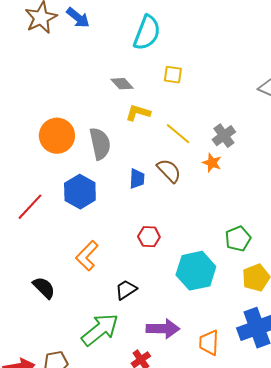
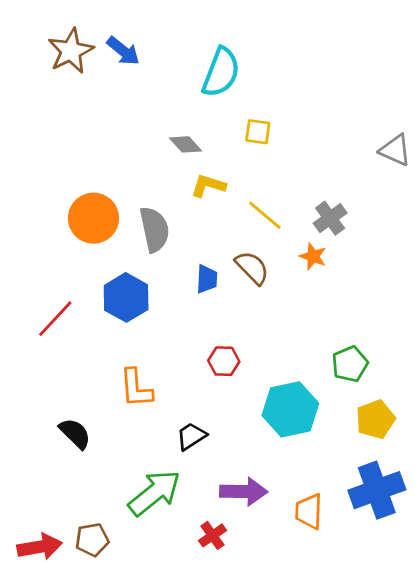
orange L-shape: (87, 256) -> (136, 388), turned -48

